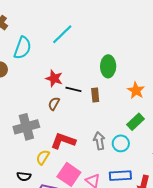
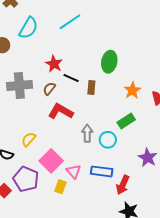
gray cross: (26, 127) -> (19, 85), moved
red L-shape: (63, 141) -> (61, 111), moved

